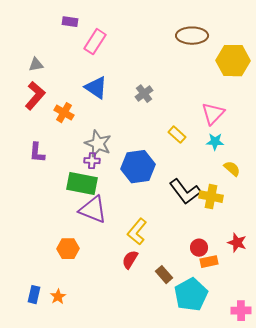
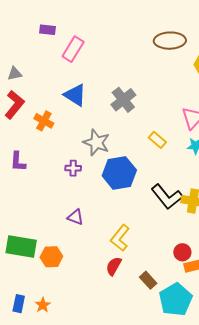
gray cross: (144, 94) -> (123, 100), size x1.4
gray star: (98, 144) -> (96, 143), moved
green rectangle: (82, 184) -> (21, 247), moved
purple triangle: (93, 210) -> (75, 217), size x0.6

